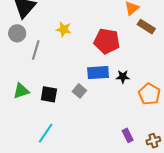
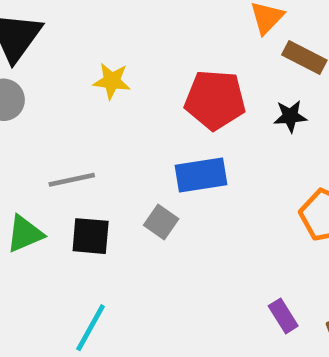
gray line: (36, 50) -> (72, 180), moved, turned 66
black star: (123, 77) -> (290, 116), moved

